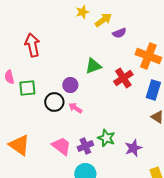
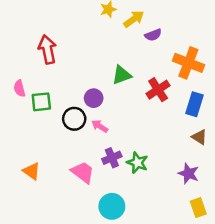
orange triangle: (19, 145) -> (32, 171), size x0.7
purple cross: (85, 146) -> (112, 158), moved
purple star: (133, 148) -> (188, 174), moved, turned -30

